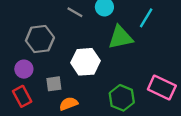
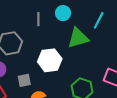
gray line: (75, 12) -> (38, 19), turned 64

